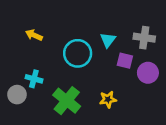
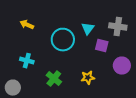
purple circle: (148, 73) -> (122, 66), moved
gray circle: (17, 95) -> (13, 88), moved
green cross: (67, 101) -> (54, 79), size x0.7

